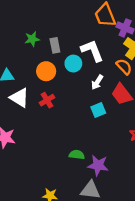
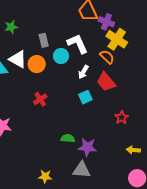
green star: (32, 39) -> (11, 27), moved
white triangle: (19, 98) -> (18, 59), moved
red cross: (47, 100) -> (40, 99), moved

